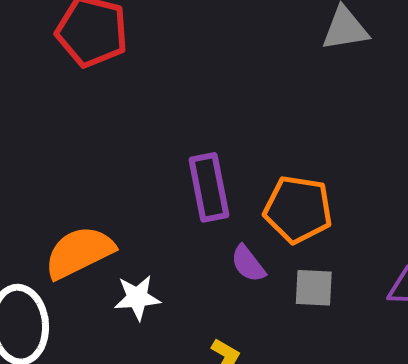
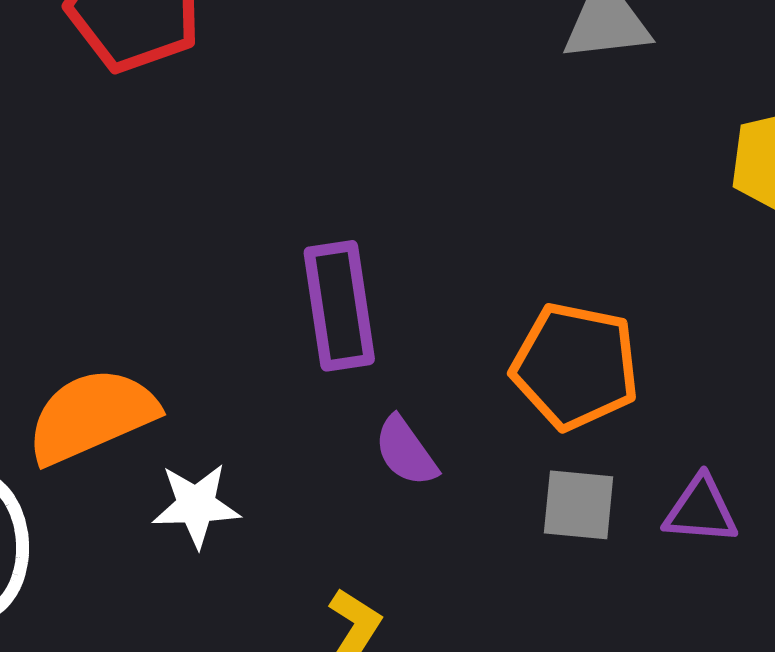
orange pentagon: (298, 209) -> (575, 366), moved
gray square: (314, 288) -> (579, 505), moved

